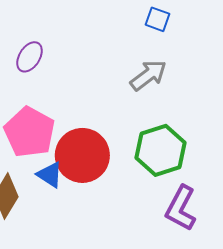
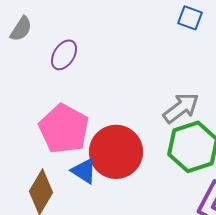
gray arrow: (148, 75) -> (181, 108), moved

